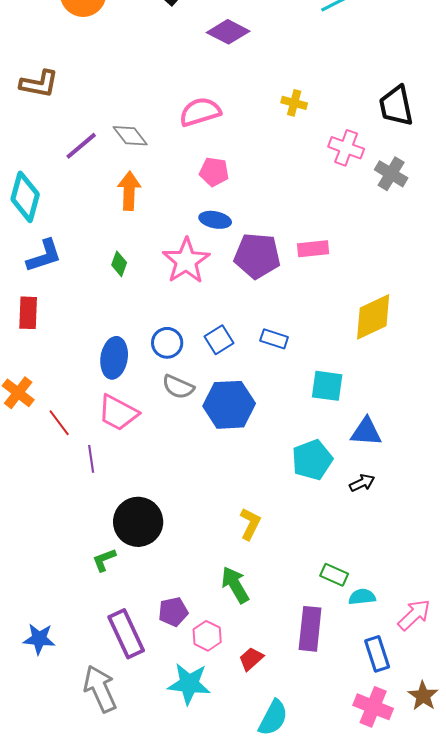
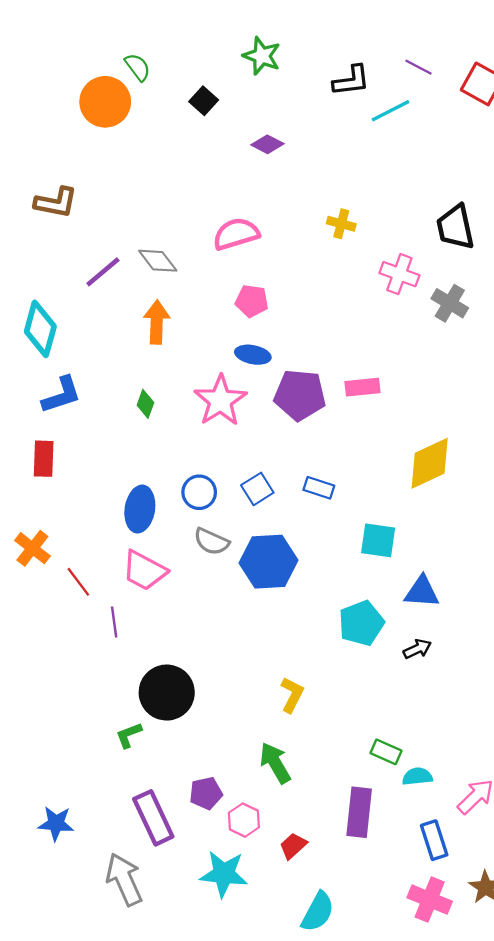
purple diamond: (228, 32) -> (267, 144), size x0.7

